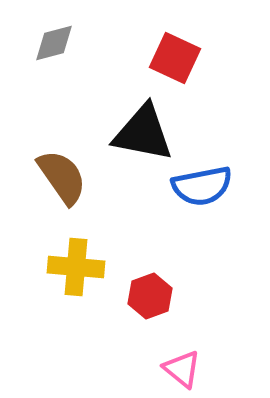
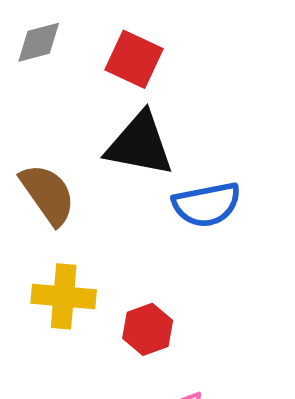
red square: (175, 58) -> (134, 59), moved

